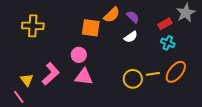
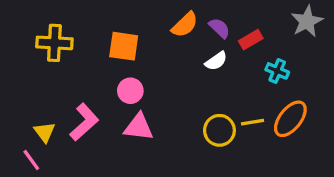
red rectangle: (165, 24) -> (251, 40), moved
orange square: (91, 28) -> (124, 46), moved

